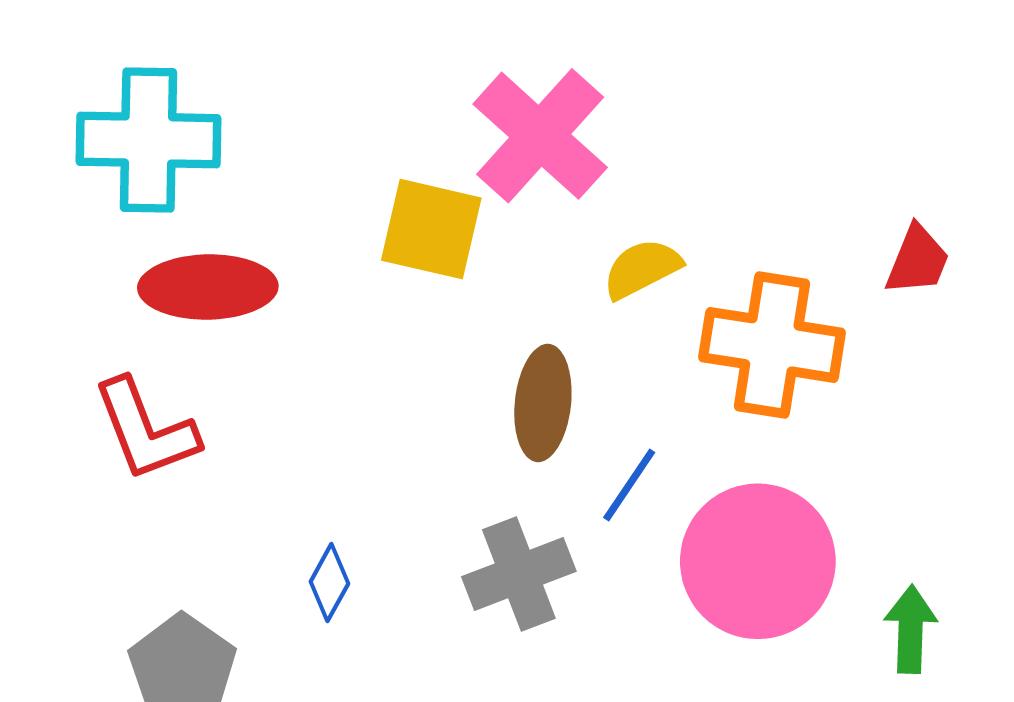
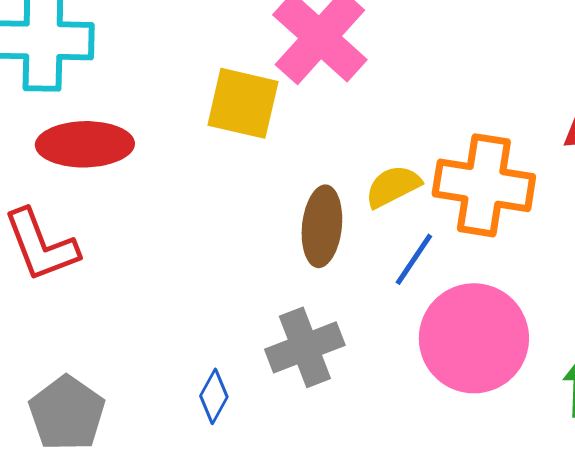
yellow semicircle: (642, 269) -> (393, 186), moved
blue line: (629, 485) -> (414, 259), moved
blue diamond: (329, 583) -> (214, 396), moved

